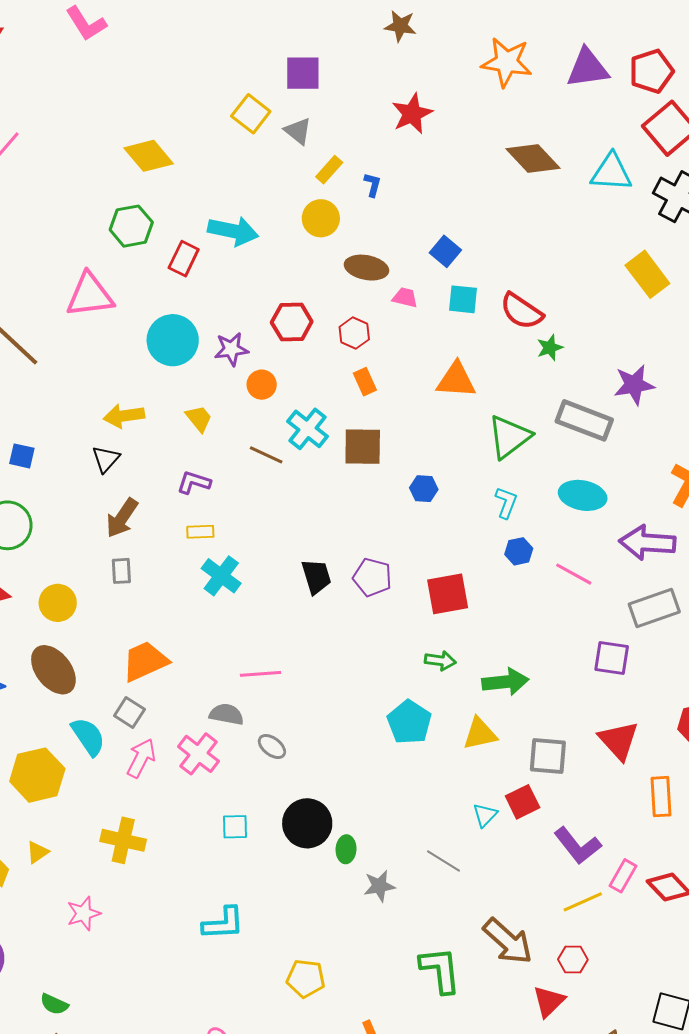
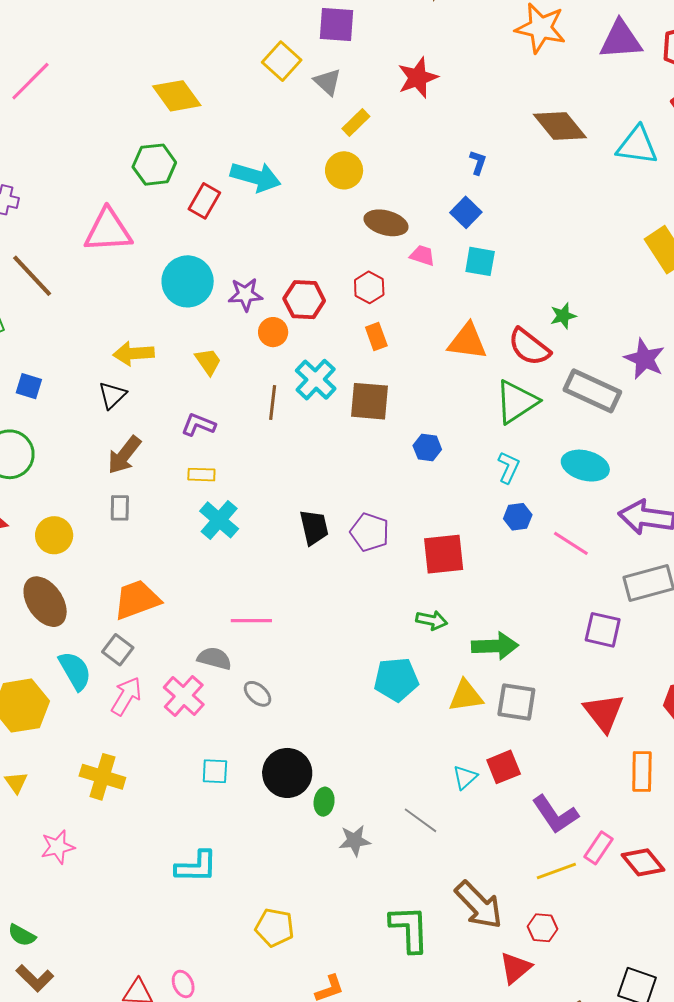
red star: (412, 114) -> (418, 78), moved
blue L-shape: (373, 185) -> (478, 162), moved
red semicircle: (522, 311) -> (529, 347), moved
red hexagon: (292, 322) -> (304, 300), moved
purple star: (634, 385) -> (645, 359), turned 30
brown line: (266, 455) -> (273, 403), turned 68
cyan pentagon: (409, 722) -> (396, 679), turned 30
gray square: (548, 756) -> (516, 702), moved
yellow triangle: (38, 852) -> (16, 782), turned -35

